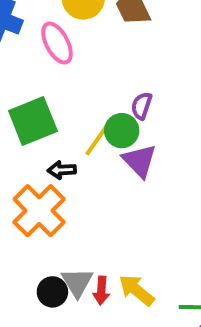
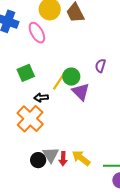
purple semicircle: (142, 106) -> (100, 66), moved
green square: (33, 121) -> (26, 73), size x0.7

